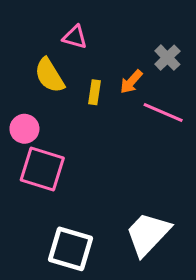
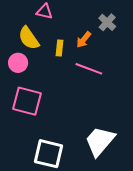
pink line: (163, 113) -> (89, 69), moved
pink circle: (24, 129) -> (18, 63), moved

